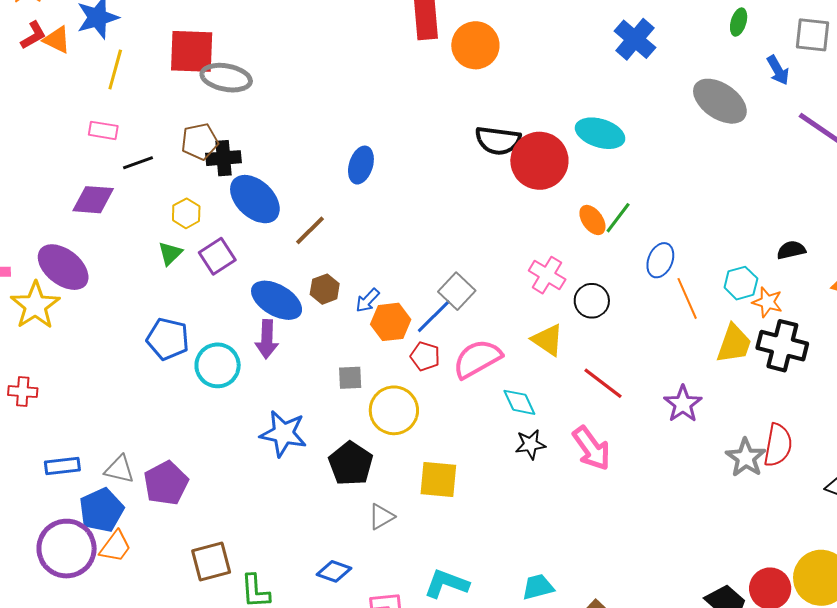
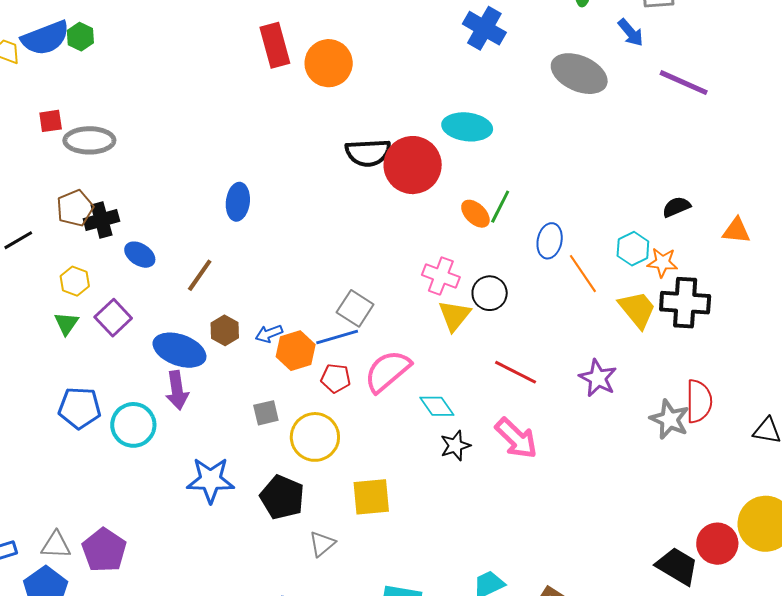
red square: (192, 51) -> (51, 121), size x0.5
blue ellipse: (255, 199) -> (140, 255), size x0.6
blue arrow: (367, 300) -> (269, 334), turned 36
blue line: (434, 316) -> (337, 337), turned 39
yellow triangle: (548, 340) -> (454, 316), moved, turned 45
yellow trapezoid: (734, 344) -> (637, 310), turned -48

